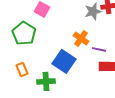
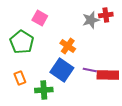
orange cross: (81, 38) -> (68, 46), moved
purple line: (99, 49) -> (90, 70), moved

